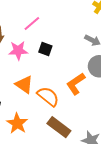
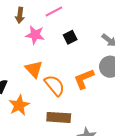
black square: (45, 49) -> (70, 37), moved, turned 32
brown rectangle: (59, 127) -> (59, 117), turned -45

